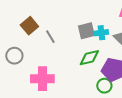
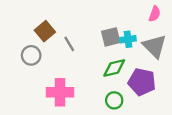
gray circle: (14, 56) -> (31, 55), moved
green circle: (104, 86) -> (114, 100), moved

